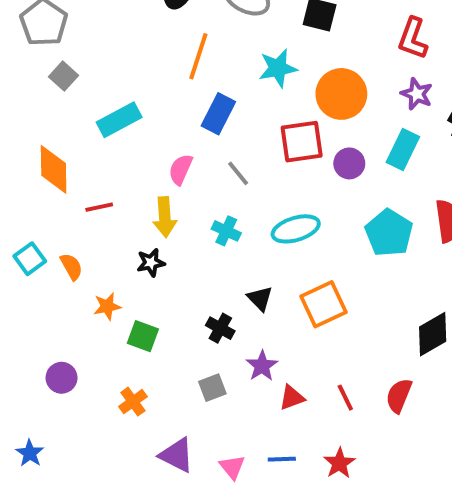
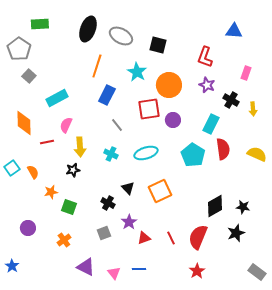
cyan star: (278, 68) -> (137, 72), turned -30
cyan rectangle: (403, 150) -> (211, 124), moved
pink semicircle: (181, 169) -> (66, 125), moved
red semicircle: (399, 396) -> (198, 237), size x1.4
red star: (339, 463) -> (197, 271), moved

